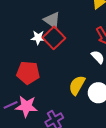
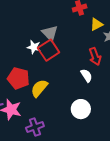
yellow semicircle: (77, 85) -> (39, 88), moved

